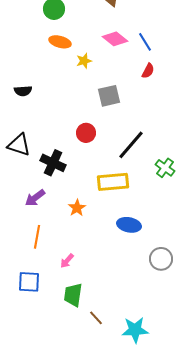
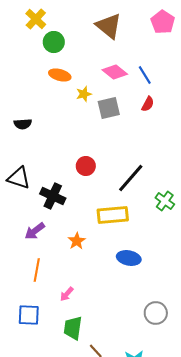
gray square: (109, 96) -> (109, 108), moved
gray circle: (161, 259) -> (156, 313), moved

